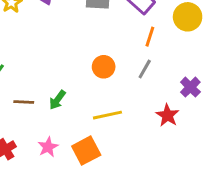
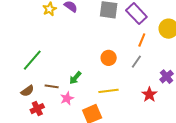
brown line: (24, 102) -> (52, 86), moved
pink star: (48, 147) -> (67, 98), moved

